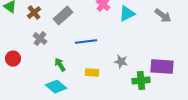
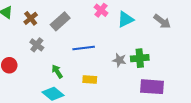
gray star: (121, 62) -> (119, 60), moved
purple rectangle: (162, 67) -> (152, 87), moved
green cross: (141, 81) -> (140, 58), moved

